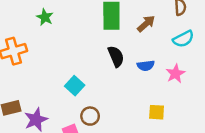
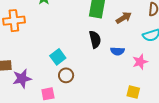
yellow square: (157, 112) -> (133, 92), moved
brown circle: (90, 116) -> (66, 75), moved

